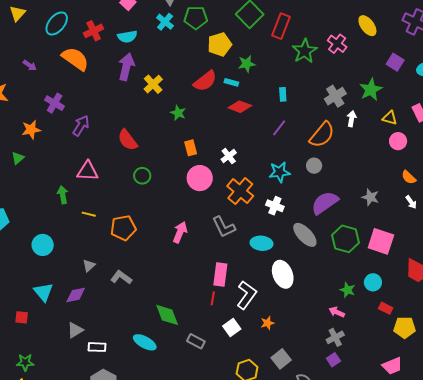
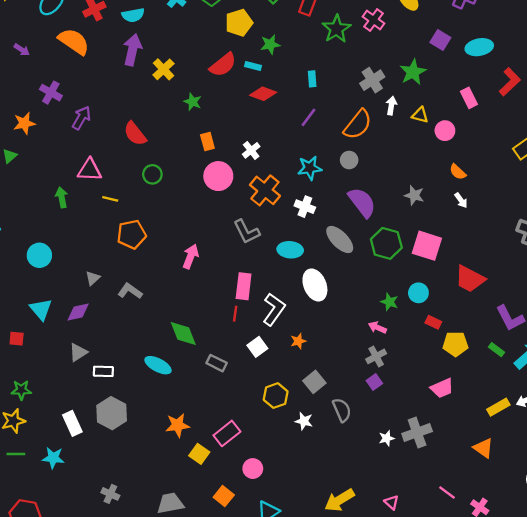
yellow triangle: (390, 118) -> (420, 115), moved
purple semicircle: (325, 203) -> (362, 202), turned 88
yellow line: (89, 214) -> (110, 199), moved
pink arrow: (180, 232) -> (191, 256), moved

